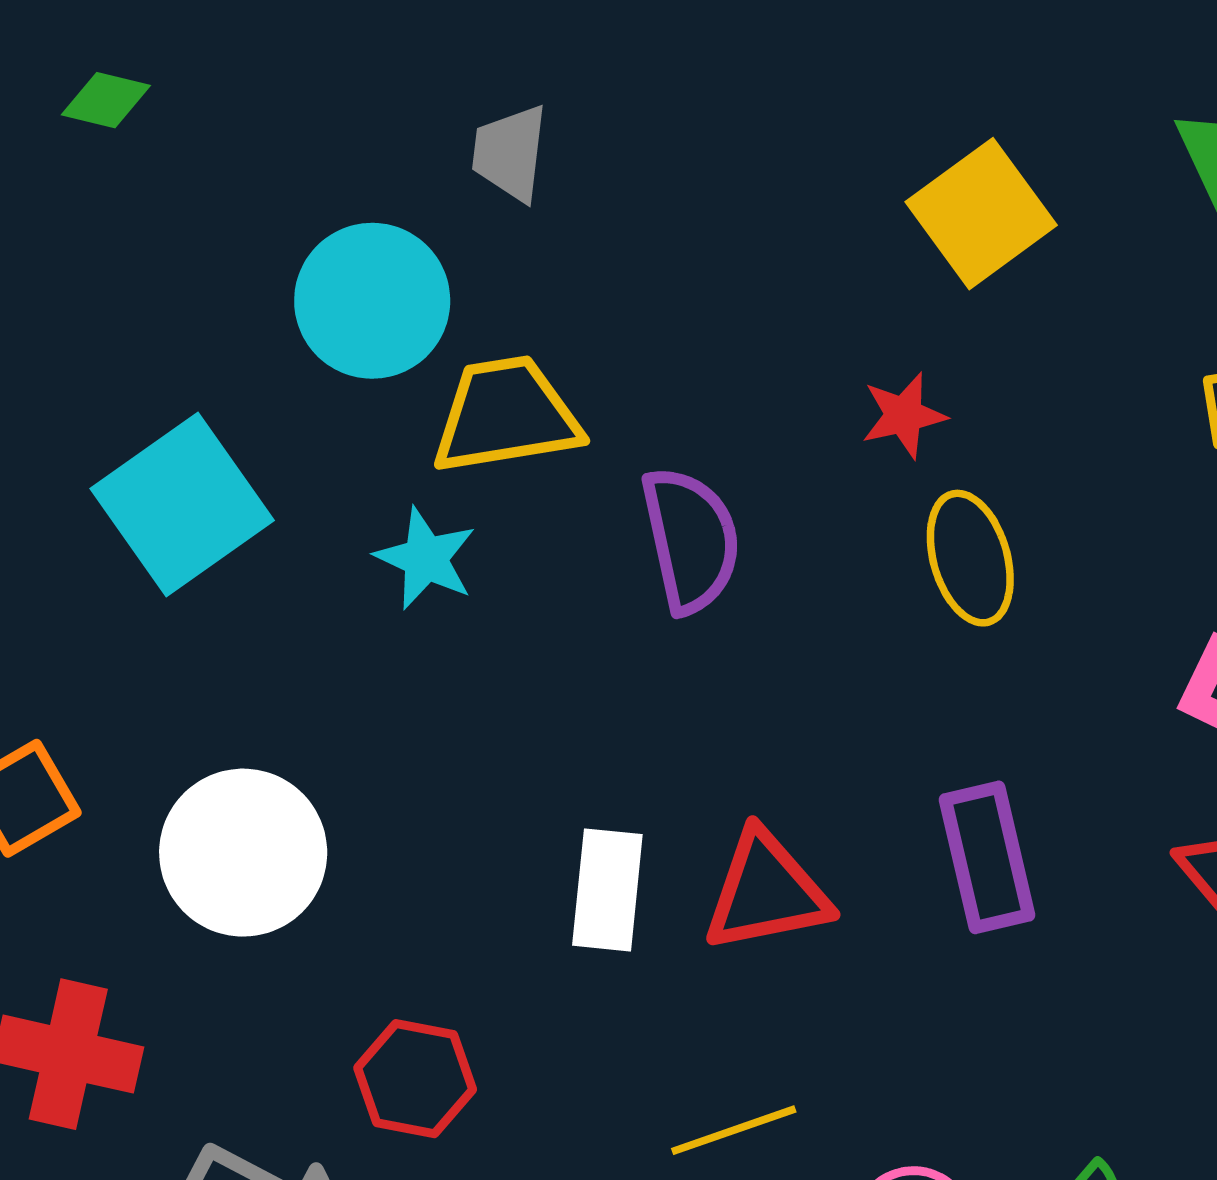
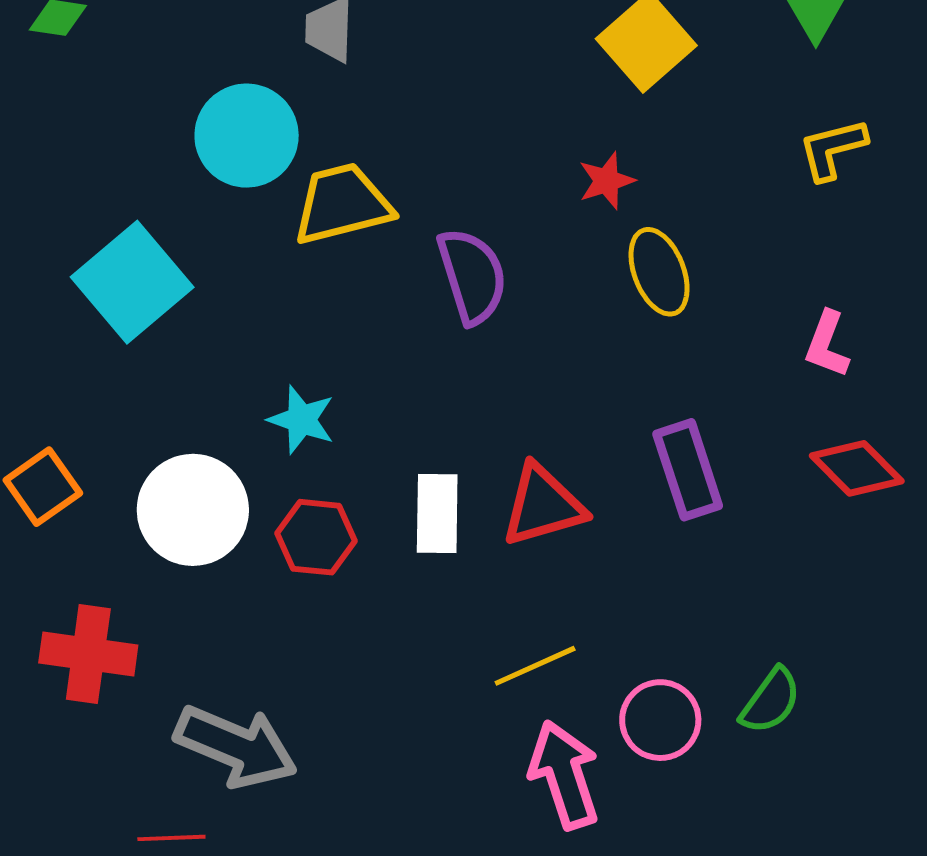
cyan star: (426, 558) -> (301, 420), moved
red hexagon: (415, 1079) -> (316, 537), moved

